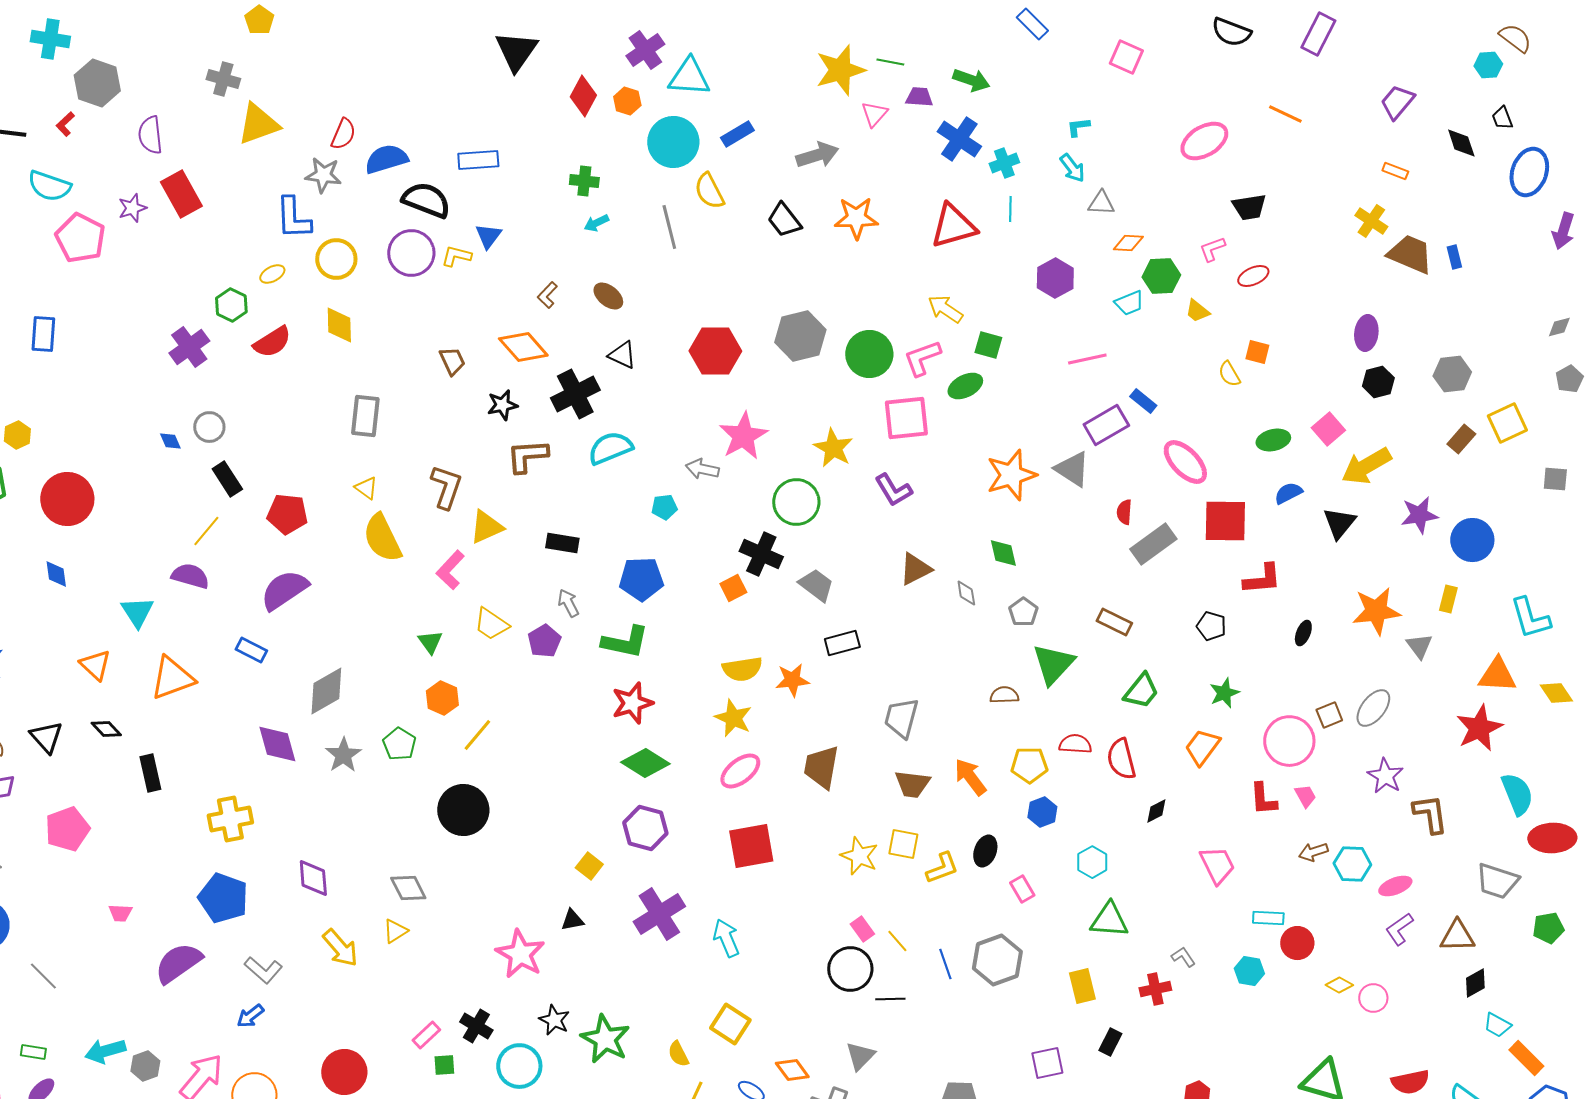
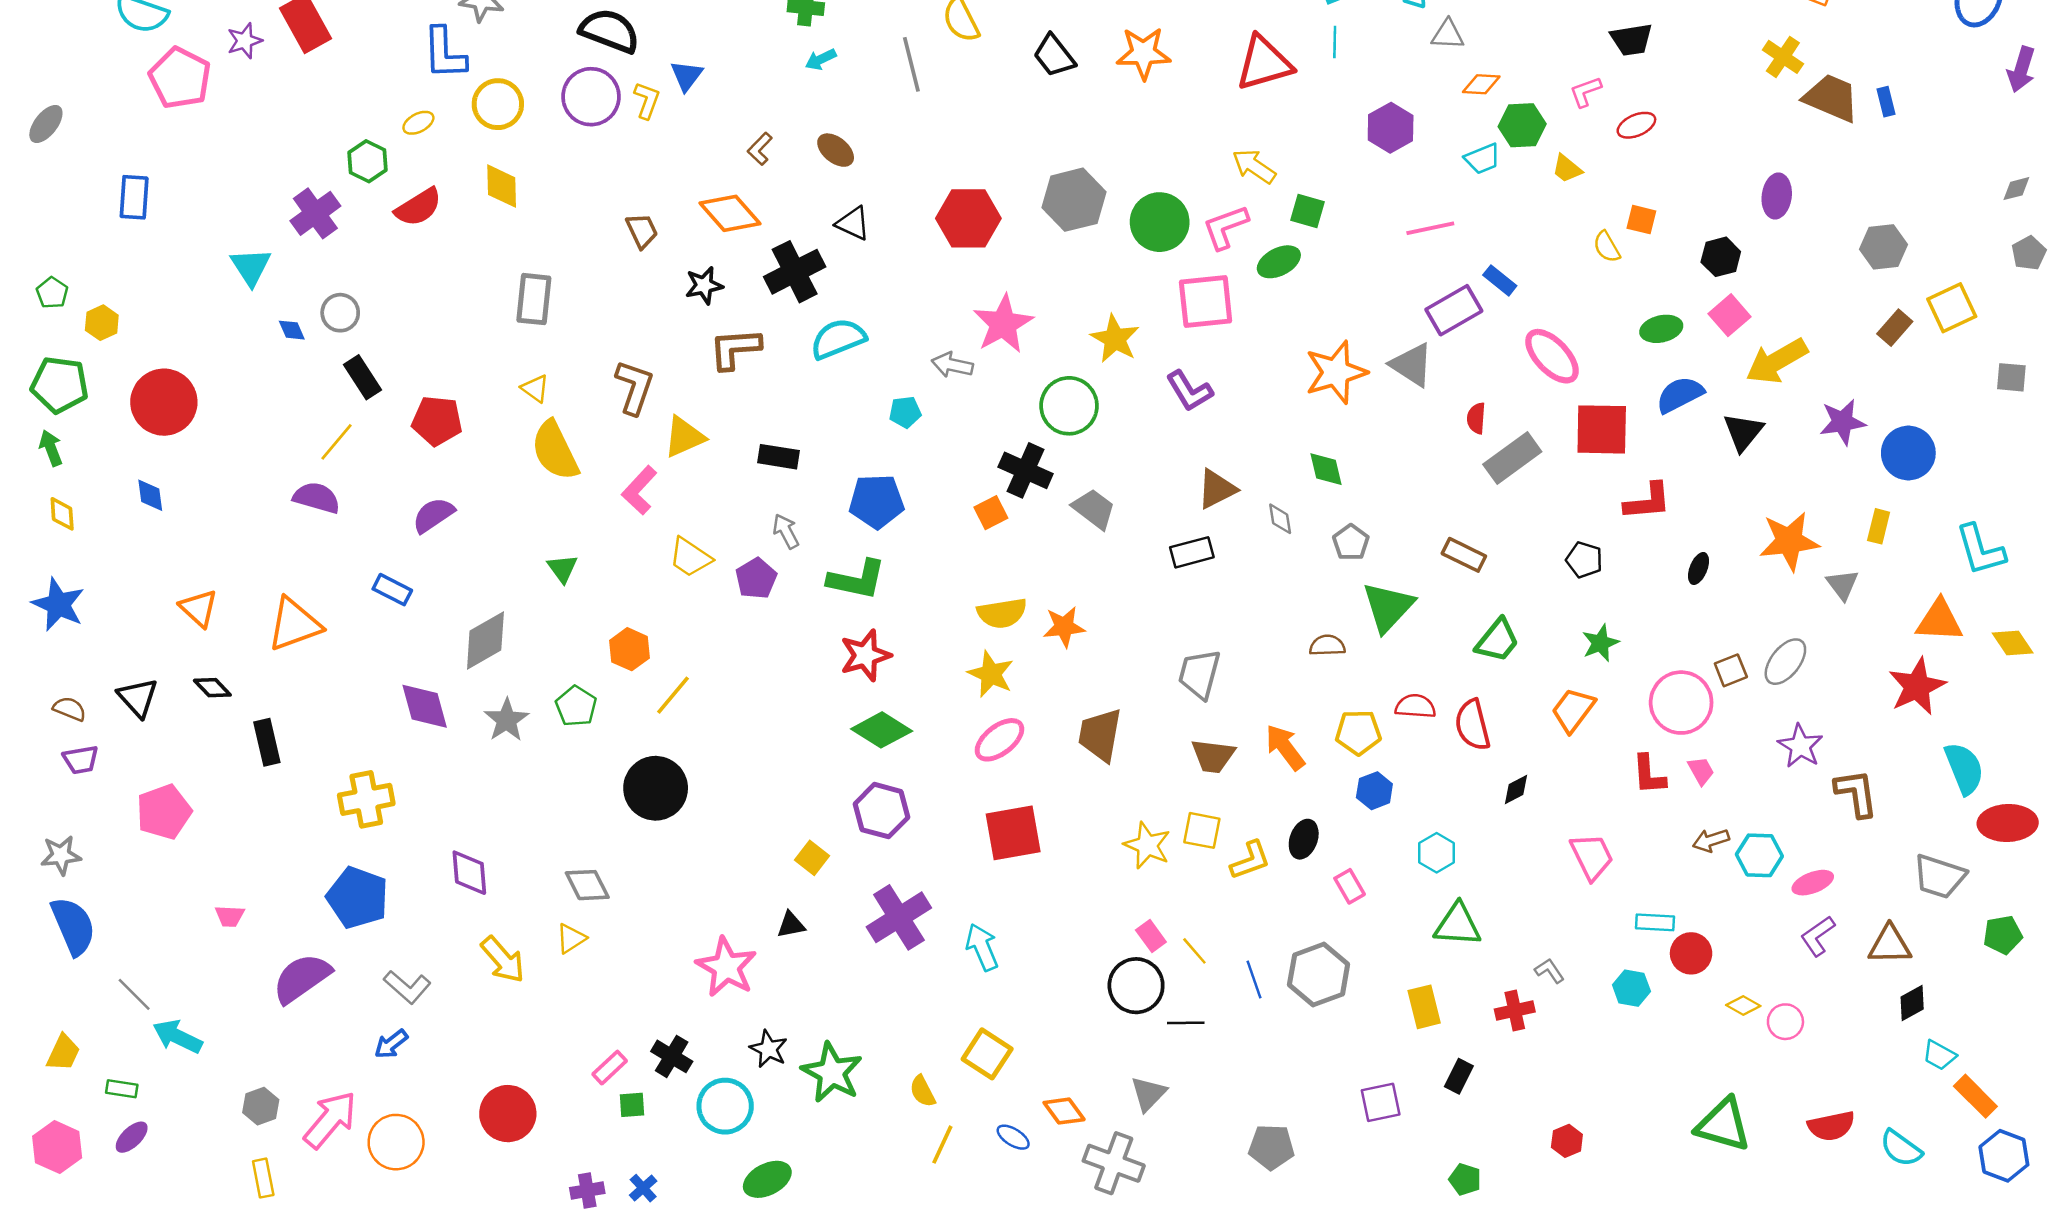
yellow L-shape: (456, 256) -> (647, 100), turned 96
black hexagon: (1378, 382) -> (1721, 257), moved
blue semicircle: (1288, 493) -> (1680, 395), size x1.4
purple semicircle: (284, 590) -> (433, 515), size x0.7
cyan triangle: (137, 612) -> (251, 267), moved
green triangle: (430, 642) -> (562, 568), moved
black rectangle: (842, 643) -> (1192, 552), moved
cyan arrow: (105, 1051) -> (178, 1037), moved, turned 42

